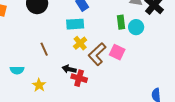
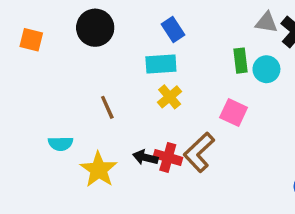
brown L-shape: (97, 54) -> (199, 152), moved
black arrow: (69, 69) -> (145, 157), moved
yellow star: (39, 85) -> (99, 170), size x1.5

